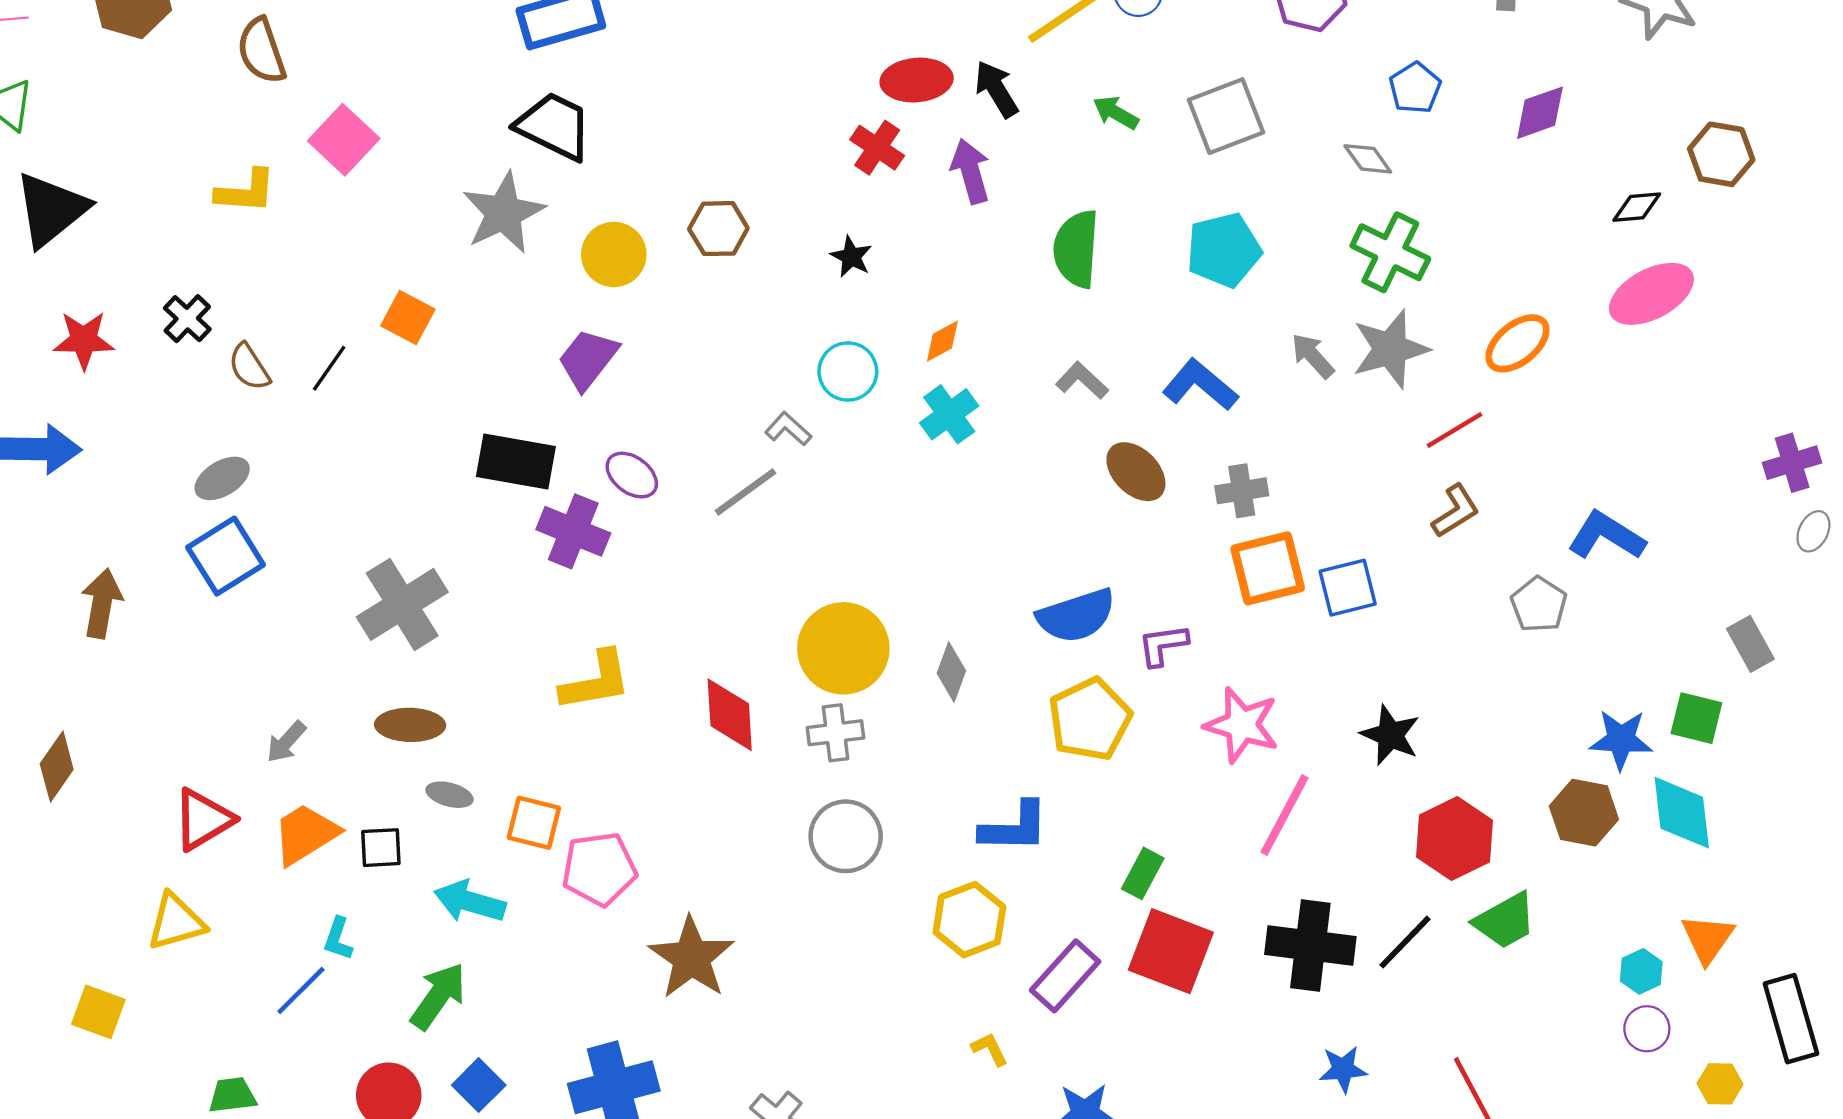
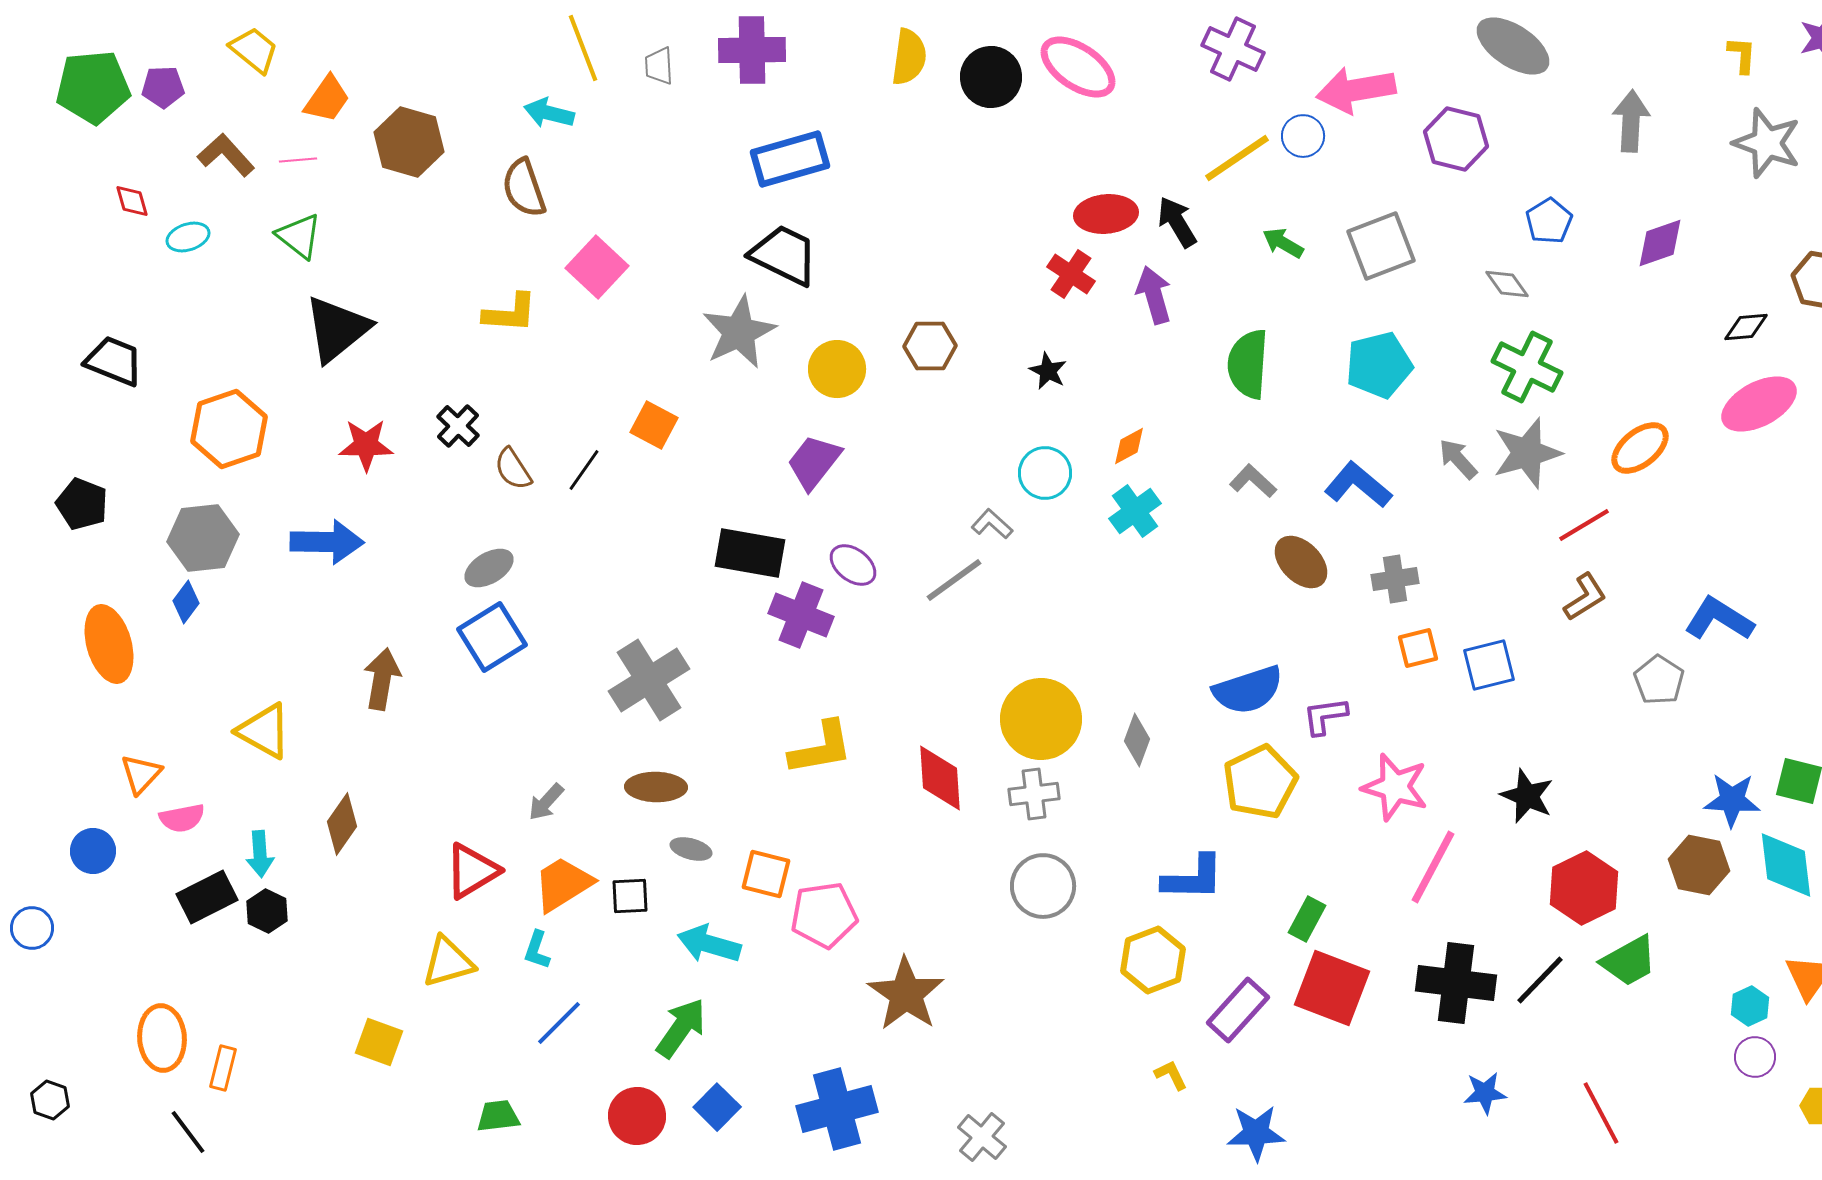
orange square: (1268, 568) -> (1418, 648), size x0.6
cyan L-shape: (338, 939) -> (537, 950), moved

